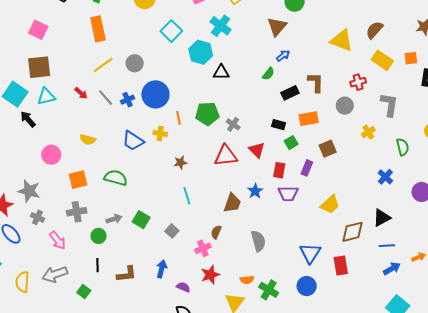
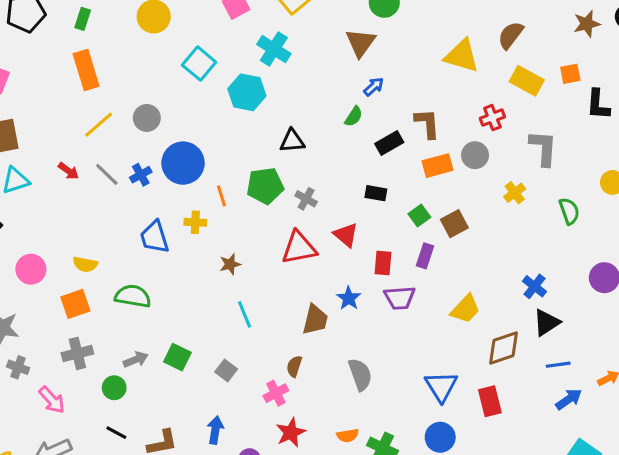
black triangle: (221, 72) -> (292, 141), moved
orange rectangle: (309, 119) -> (437, 166), moved
yellow semicircle: (88, 140) -> (85, 264), moved
blue trapezoid: (133, 141) -> (154, 237), turned 45
green square: (291, 143) -> (419, 216), moved
blue cross: (385, 177) -> (534, 286), moved
black line: (97, 265) -> (116, 433), turned -56

